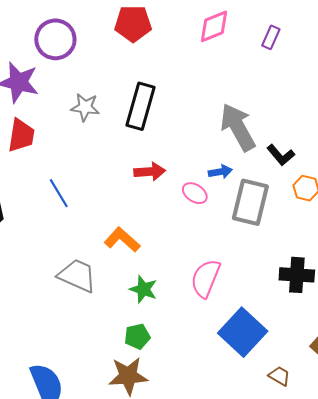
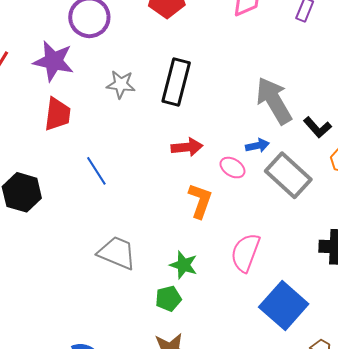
gray rectangle: (250, 202) -> (288, 175), turned -60
orange L-shape: (122, 240) -> (200, 201), moved, turned 69
green pentagon: (137, 336) -> (168, 299), moved

